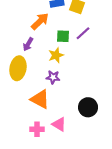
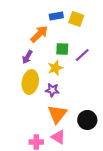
purple line: (83, 33) -> (82, 55), moved
yellow ellipse: (18, 68) -> (30, 82), moved
orange triangle: (40, 99) -> (57, 114), moved, turned 40

